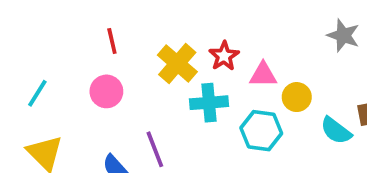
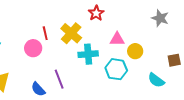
red line: (112, 41) -> (45, 33), moved
red star: (224, 56) -> (96, 13), moved
cyan semicircle: (336, 131) -> (156, 80), moved

